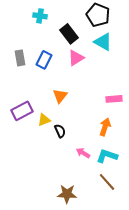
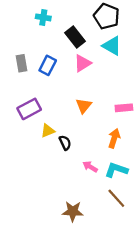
orange triangle: (60, 96) -> (84, 106), moved
purple rectangle: (22, 111) -> (29, 109), moved

